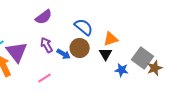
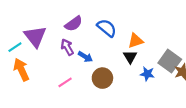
purple semicircle: (44, 17) -> (74, 24), moved
brown circle: (80, 48) -> (102, 78), moved
purple triangle: (17, 52) -> (35, 36), moved

